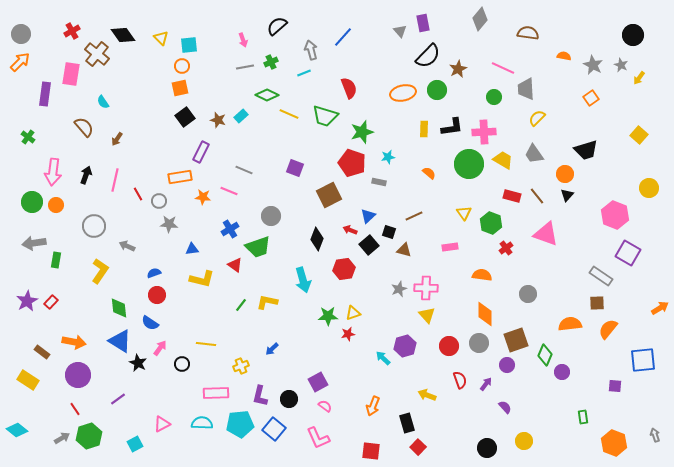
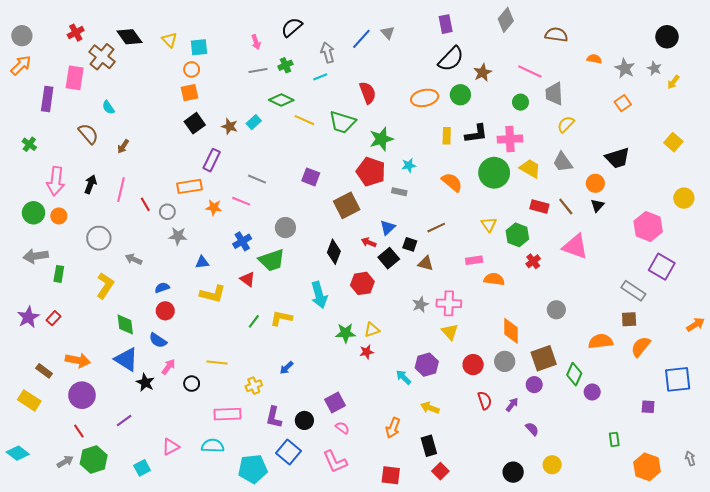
gray triangle: (400, 31) -> (388, 33), moved
orange semicircle: (429, 173) -> (452, 182), size x1.5
orange semicircle: (482, 275) -> (494, 279), moved
yellow arrow: (427, 395) -> (430, 408), moved
cyan pentagon: (240, 424) -> (253, 469), moved

